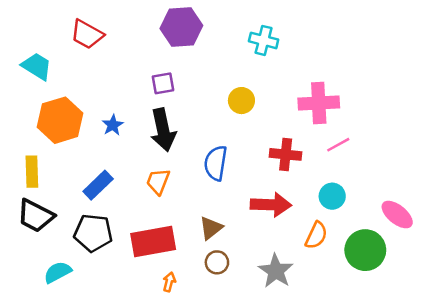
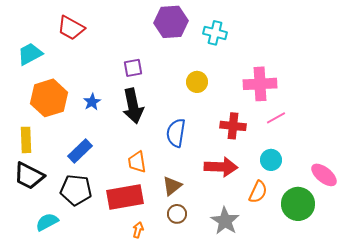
purple hexagon: (181, 27) -> (171, 22), moved
cyan trapezoid: (37, 66) -> (30, 54), turned -60
orange trapezoid: (158, 181) -> (137, 162), moved, turned -30

